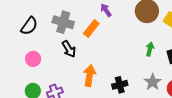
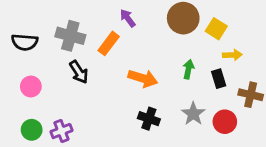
black semicircle: (29, 26) -> (25, 42), turned 60
orange arrow: (89, 76) -> (143, 78), moved, turned 100
black cross: (120, 85) -> (149, 119), turned 35

